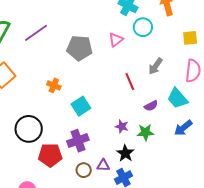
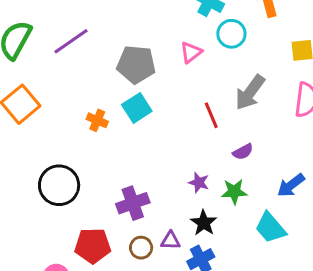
gray arrow: (155, 66) -> (250, 92), size x1.4
cyan trapezoid: (178, 98) -> (270, 228), moved
cyan square: (81, 106) -> (137, 108), moved
red pentagon: (50, 155) -> (93, 246), moved

